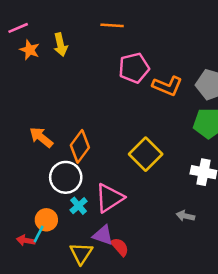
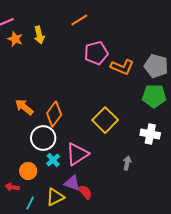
orange line: (112, 25) -> (79, 20), turned -36
gray arrow: (185, 216) -> (127, 163), moved, turned 88
cyan line: (39, 234) -> (30, 203), moved
yellow triangle: (81, 253) -> (55, 197), turned 30

